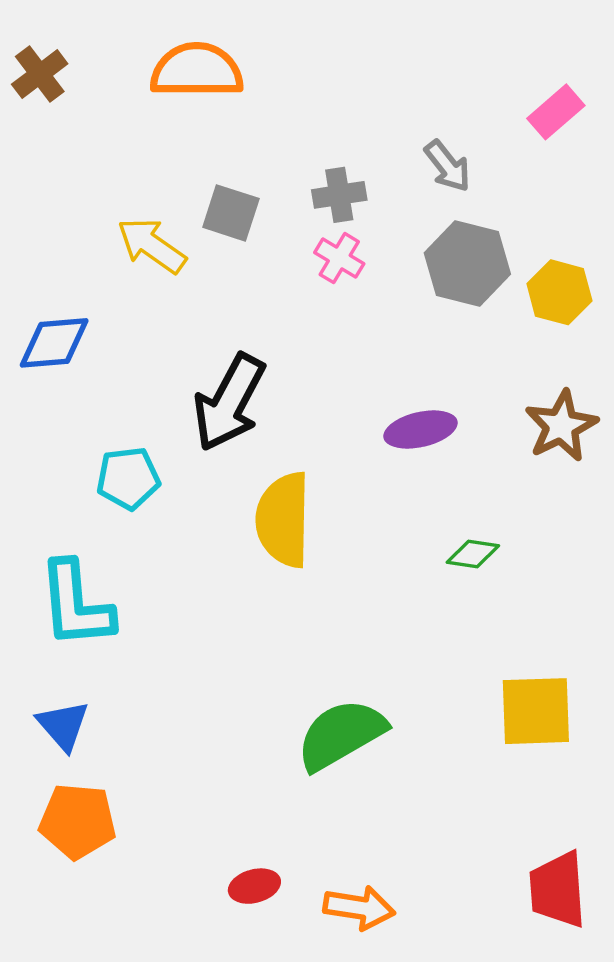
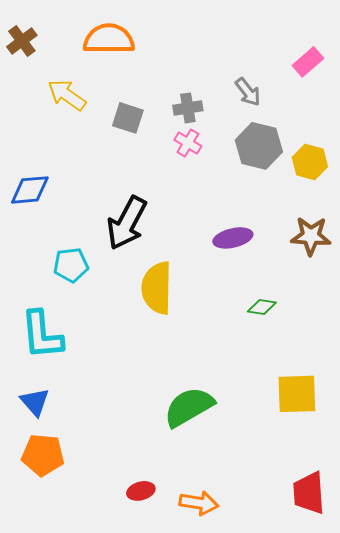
yellow arrow: (152, 245) -> (67, 95), moved
brown star: (561, 426) -> (311, 236), turned 30

